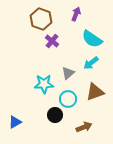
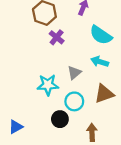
cyan arrow: (91, 63) -> (100, 62), turned 56
brown arrow: (84, 127) -> (92, 132), turned -70

